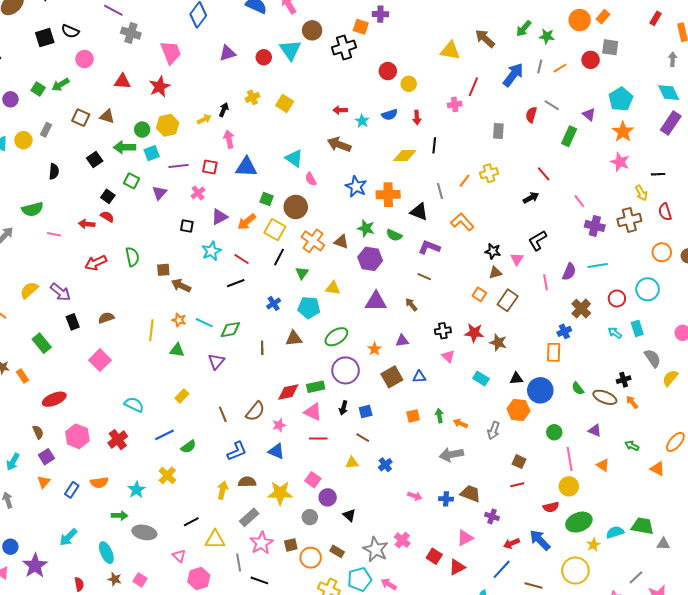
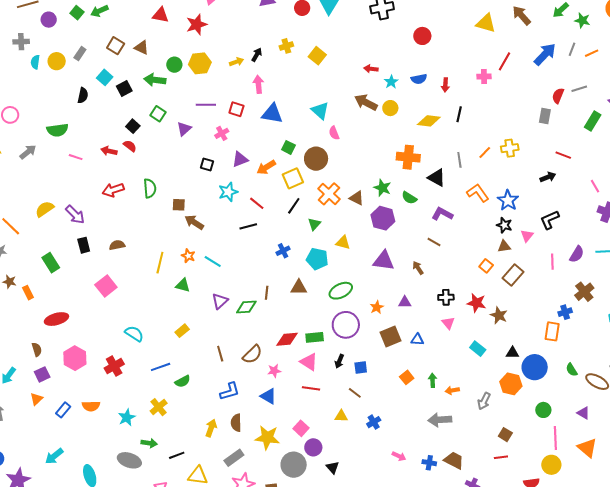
yellow circle: (409, 84) -> (390, 108), moved
gray line: (552, 105) -> (579, 89), turned -56
gray rectangle: (498, 131) -> (545, 116), moved
cyan square: (152, 153) -> (105, 77), moved, turned -35
red line: (544, 174) -> (563, 155), turned -35
blue star: (356, 187) -> (508, 200), moved
yellow square: (275, 230) -> (293, 178), turned 30
green diamond: (230, 330) -> (246, 307), moved
orange square: (413, 416) -> (407, 377), turned -32
orange arrow: (460, 423) -> (452, 390), turned -40
orange triangle: (603, 465) -> (587, 448), size x1.5
brown semicircle: (247, 482) -> (236, 423), turned -96
green arrow: (120, 516) -> (149, 443), moved
gray circle: (310, 517) -> (294, 465), size x1.6

